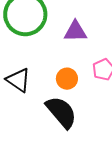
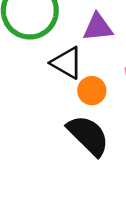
black triangle: (18, 80) -> (67, 63), moved

